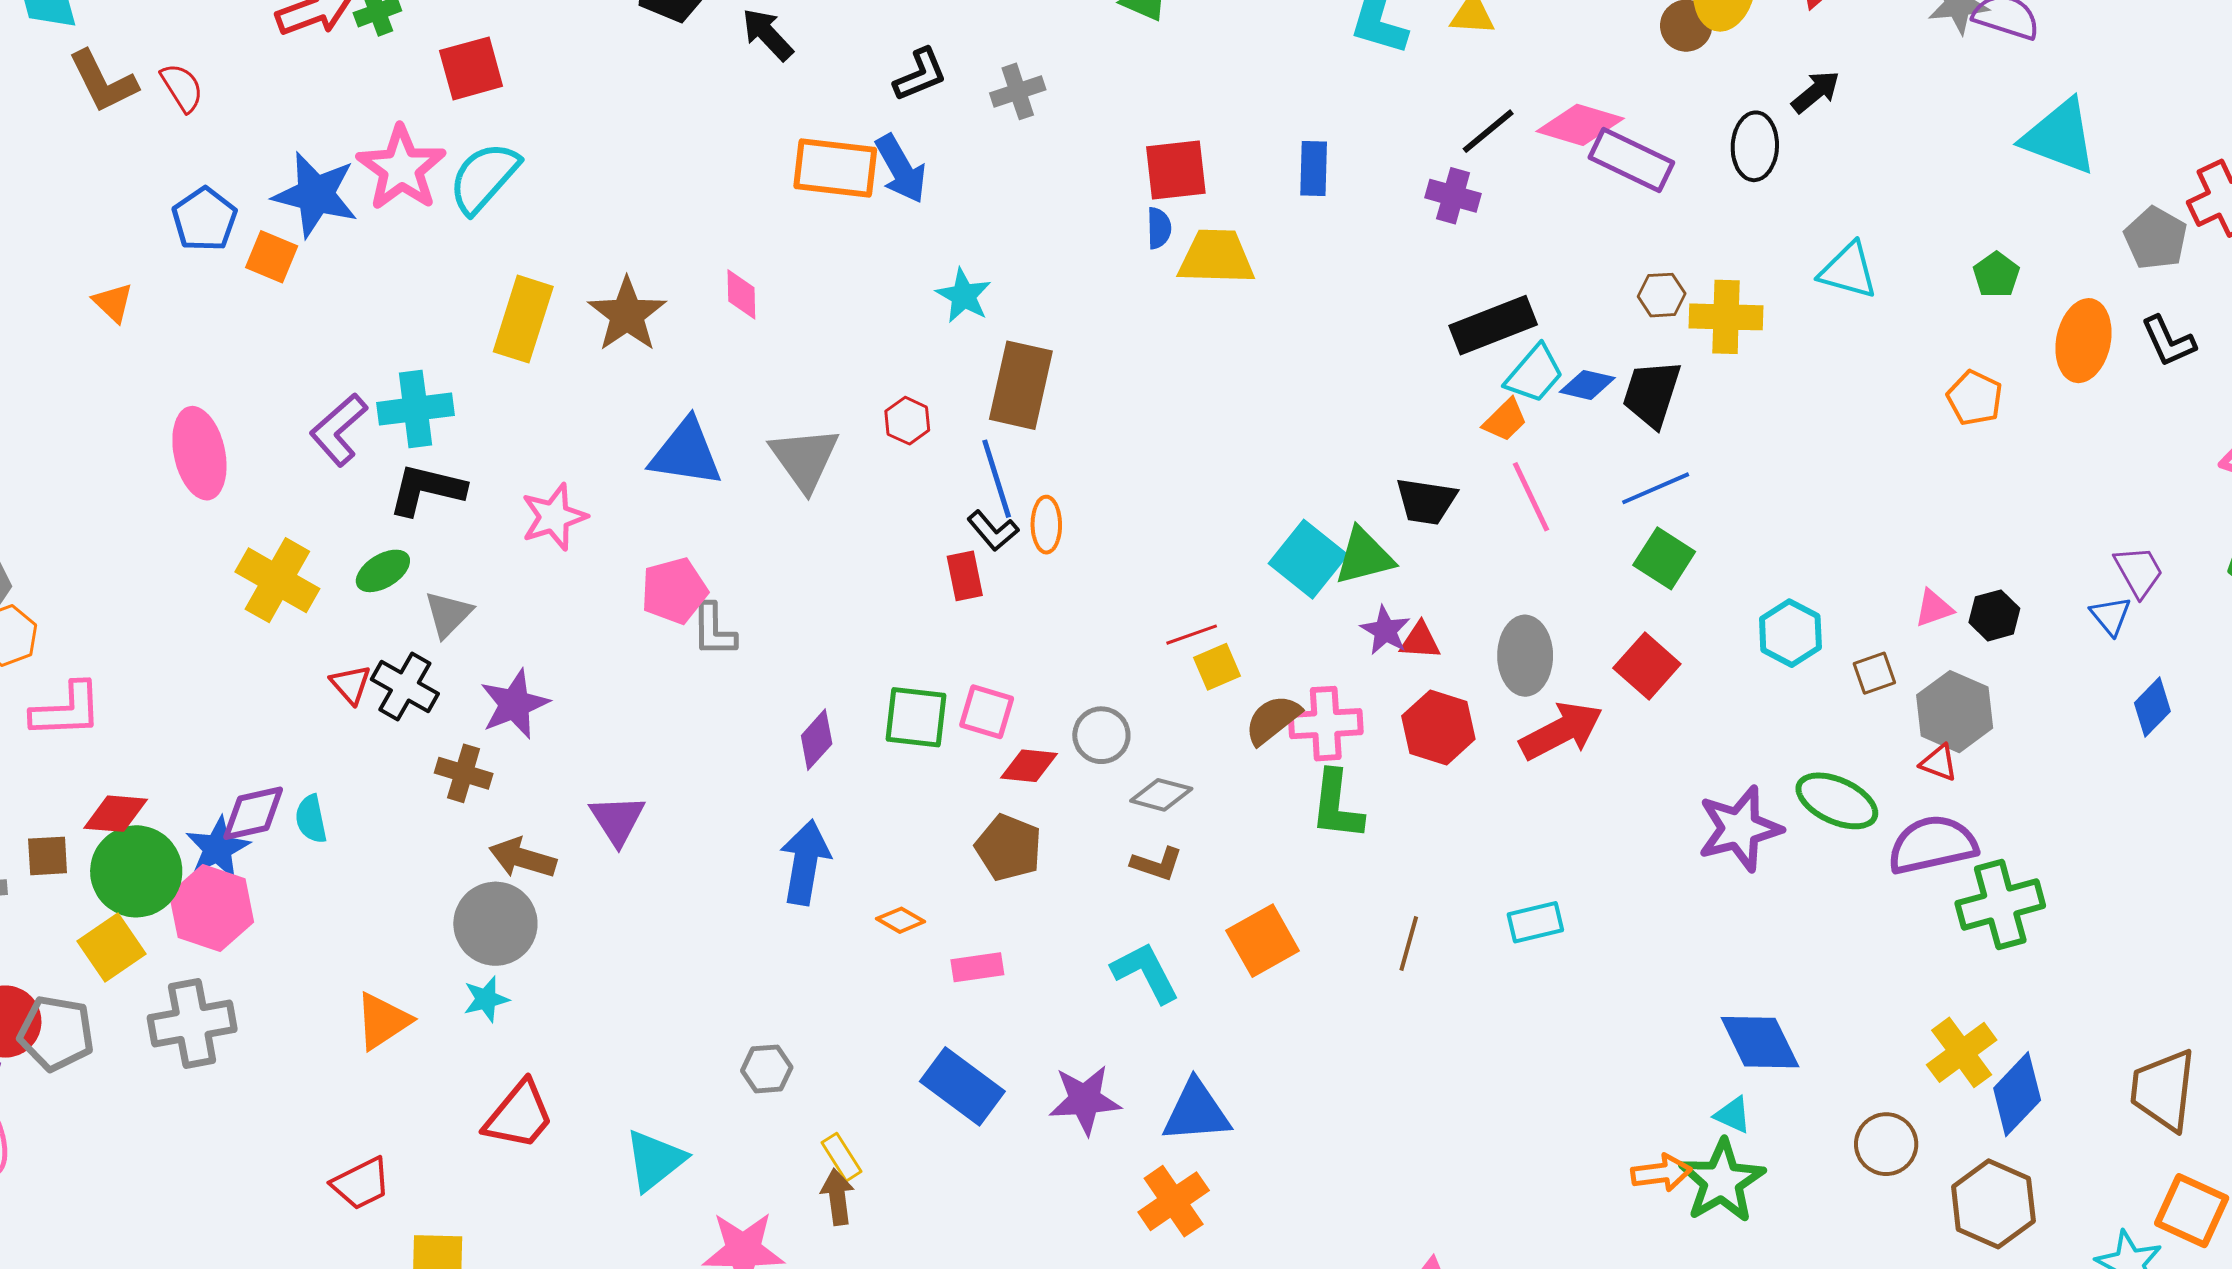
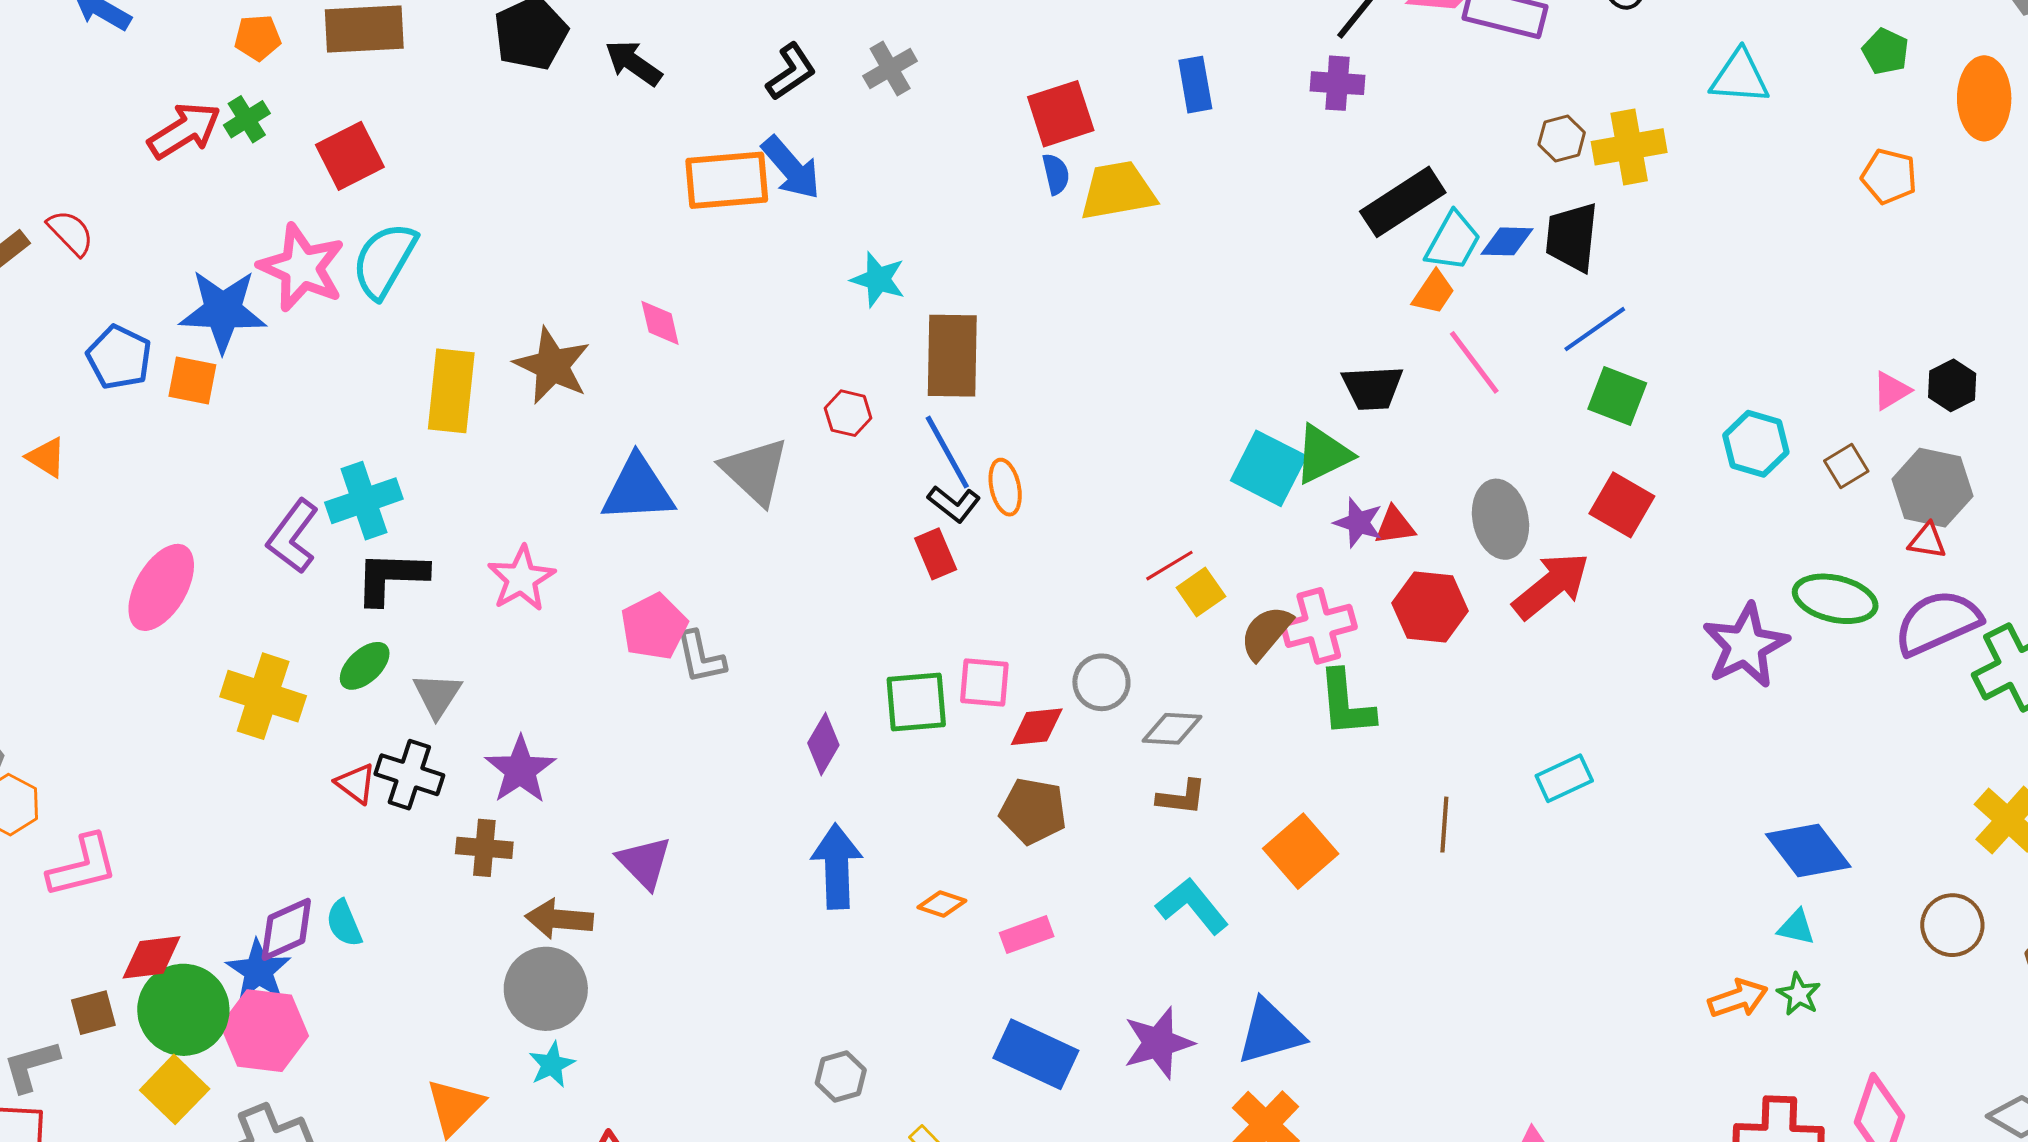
pink ellipse: (199, 453) -> (161, 587), turned 54
green star: (1722, 1181) -> (1799, 994), size x0.5

